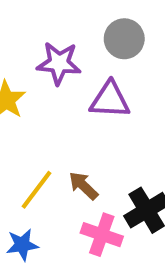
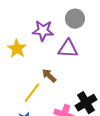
brown arrow: (83, 186) -> (49, 76), moved

